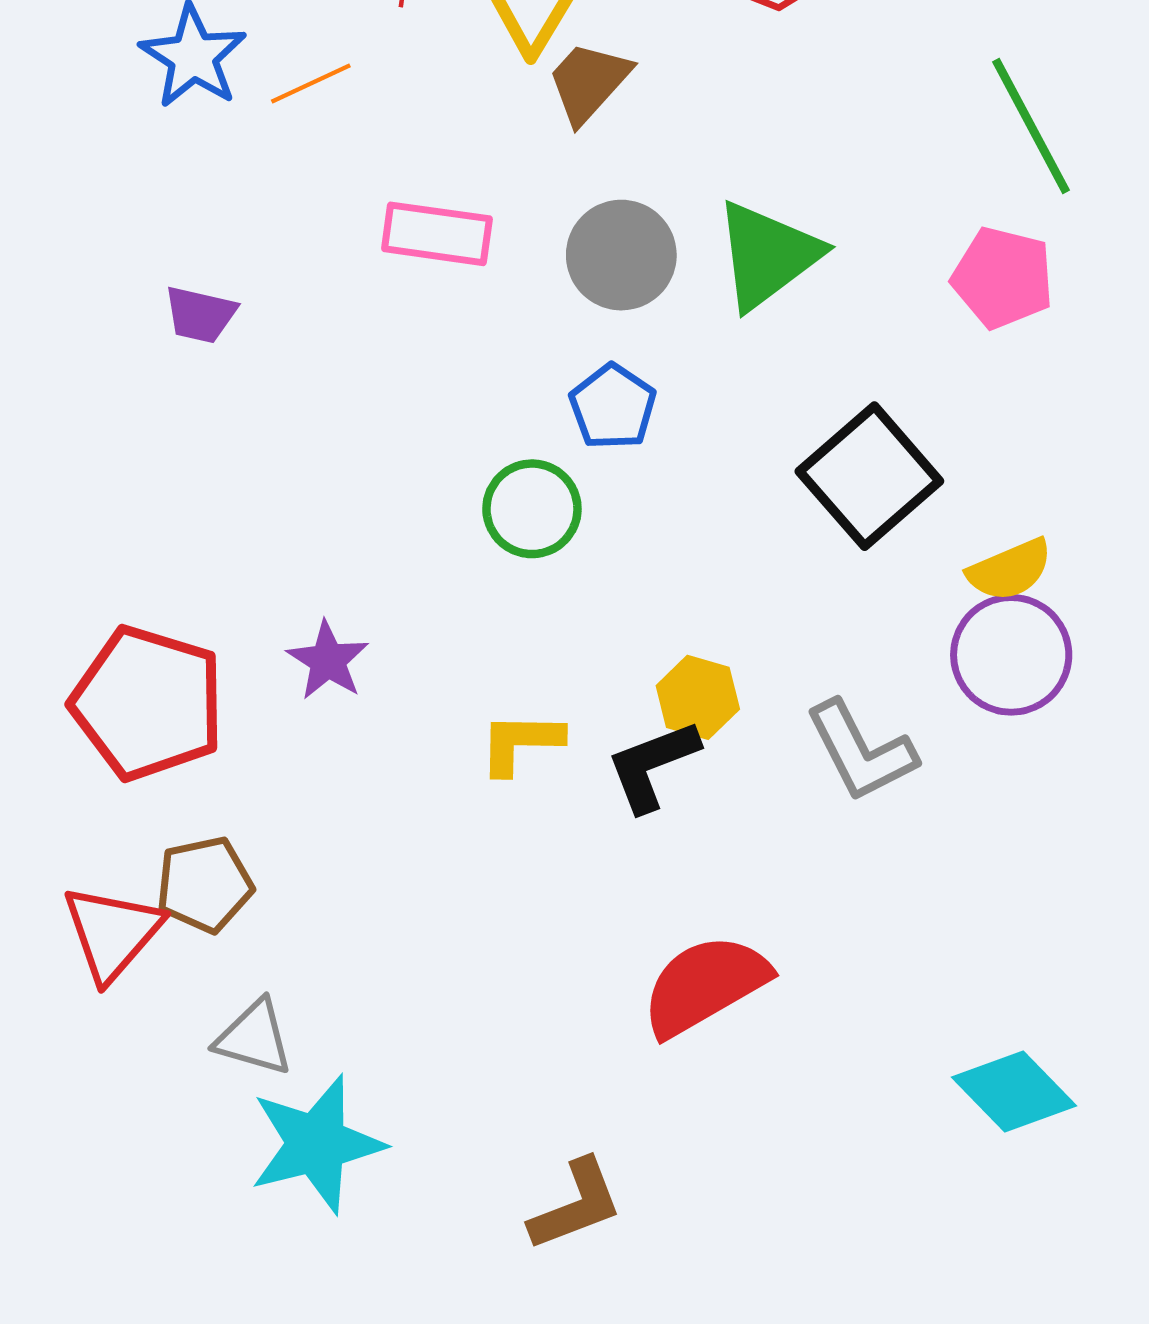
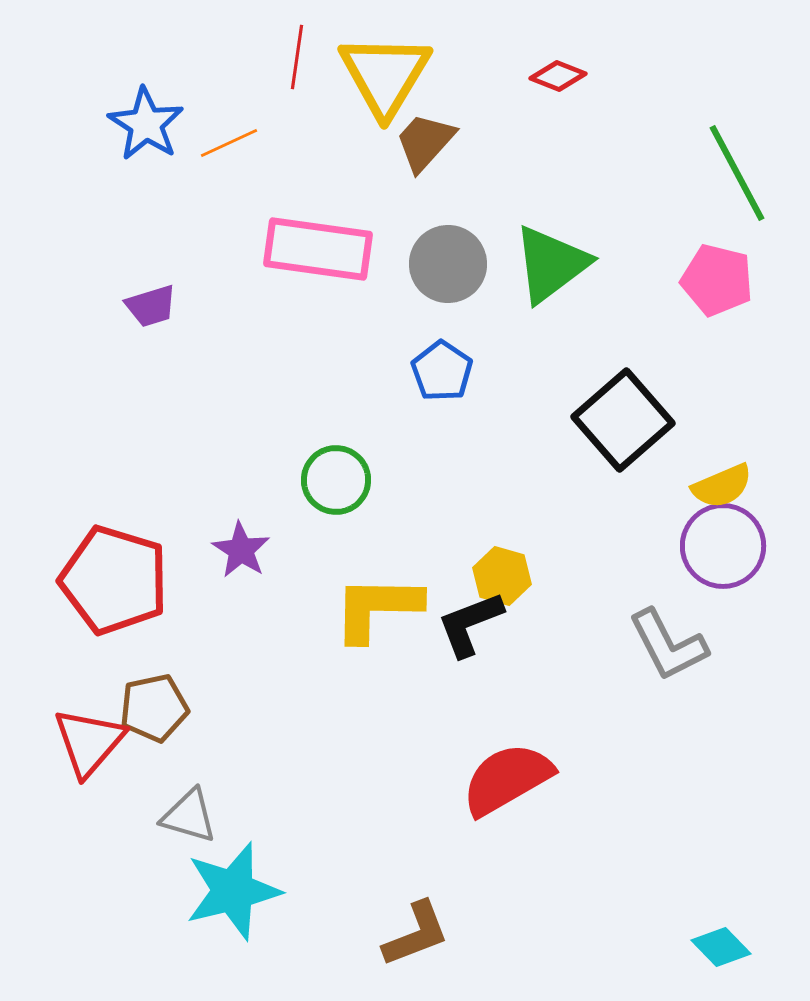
pink rectangle: (437, 234) -> (318, 249), size x1.4
purple trapezoid: (200, 315) -> (151, 306), turned -30
green circle: (532, 509) -> (336, 480), moved
yellow L-shape: (521, 743) -> (377, 608), size x1.5
gray L-shape: (861, 751) -> (668, 645), moved
cyan diamond: (1014, 1091) -> (721, 947), moved, size x0.7

